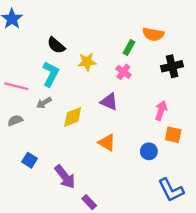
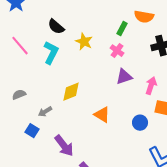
yellow star: (87, 62) -> (84, 42), turned 30
pink line: (16, 86) -> (20, 46), moved, turned 35
purple triangle: (109, 102) -> (124, 77), moved, turned -42
gray arrow: (44, 103) -> (45, 112), moved

